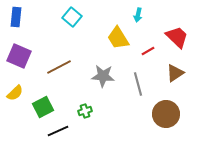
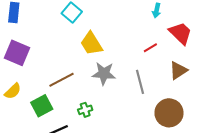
cyan arrow: (138, 15) -> (157, 10), moved
yellow trapezoid: (118, 38) -> (91, 44), moved
brown line: (59, 67) -> (61, 80), moved

